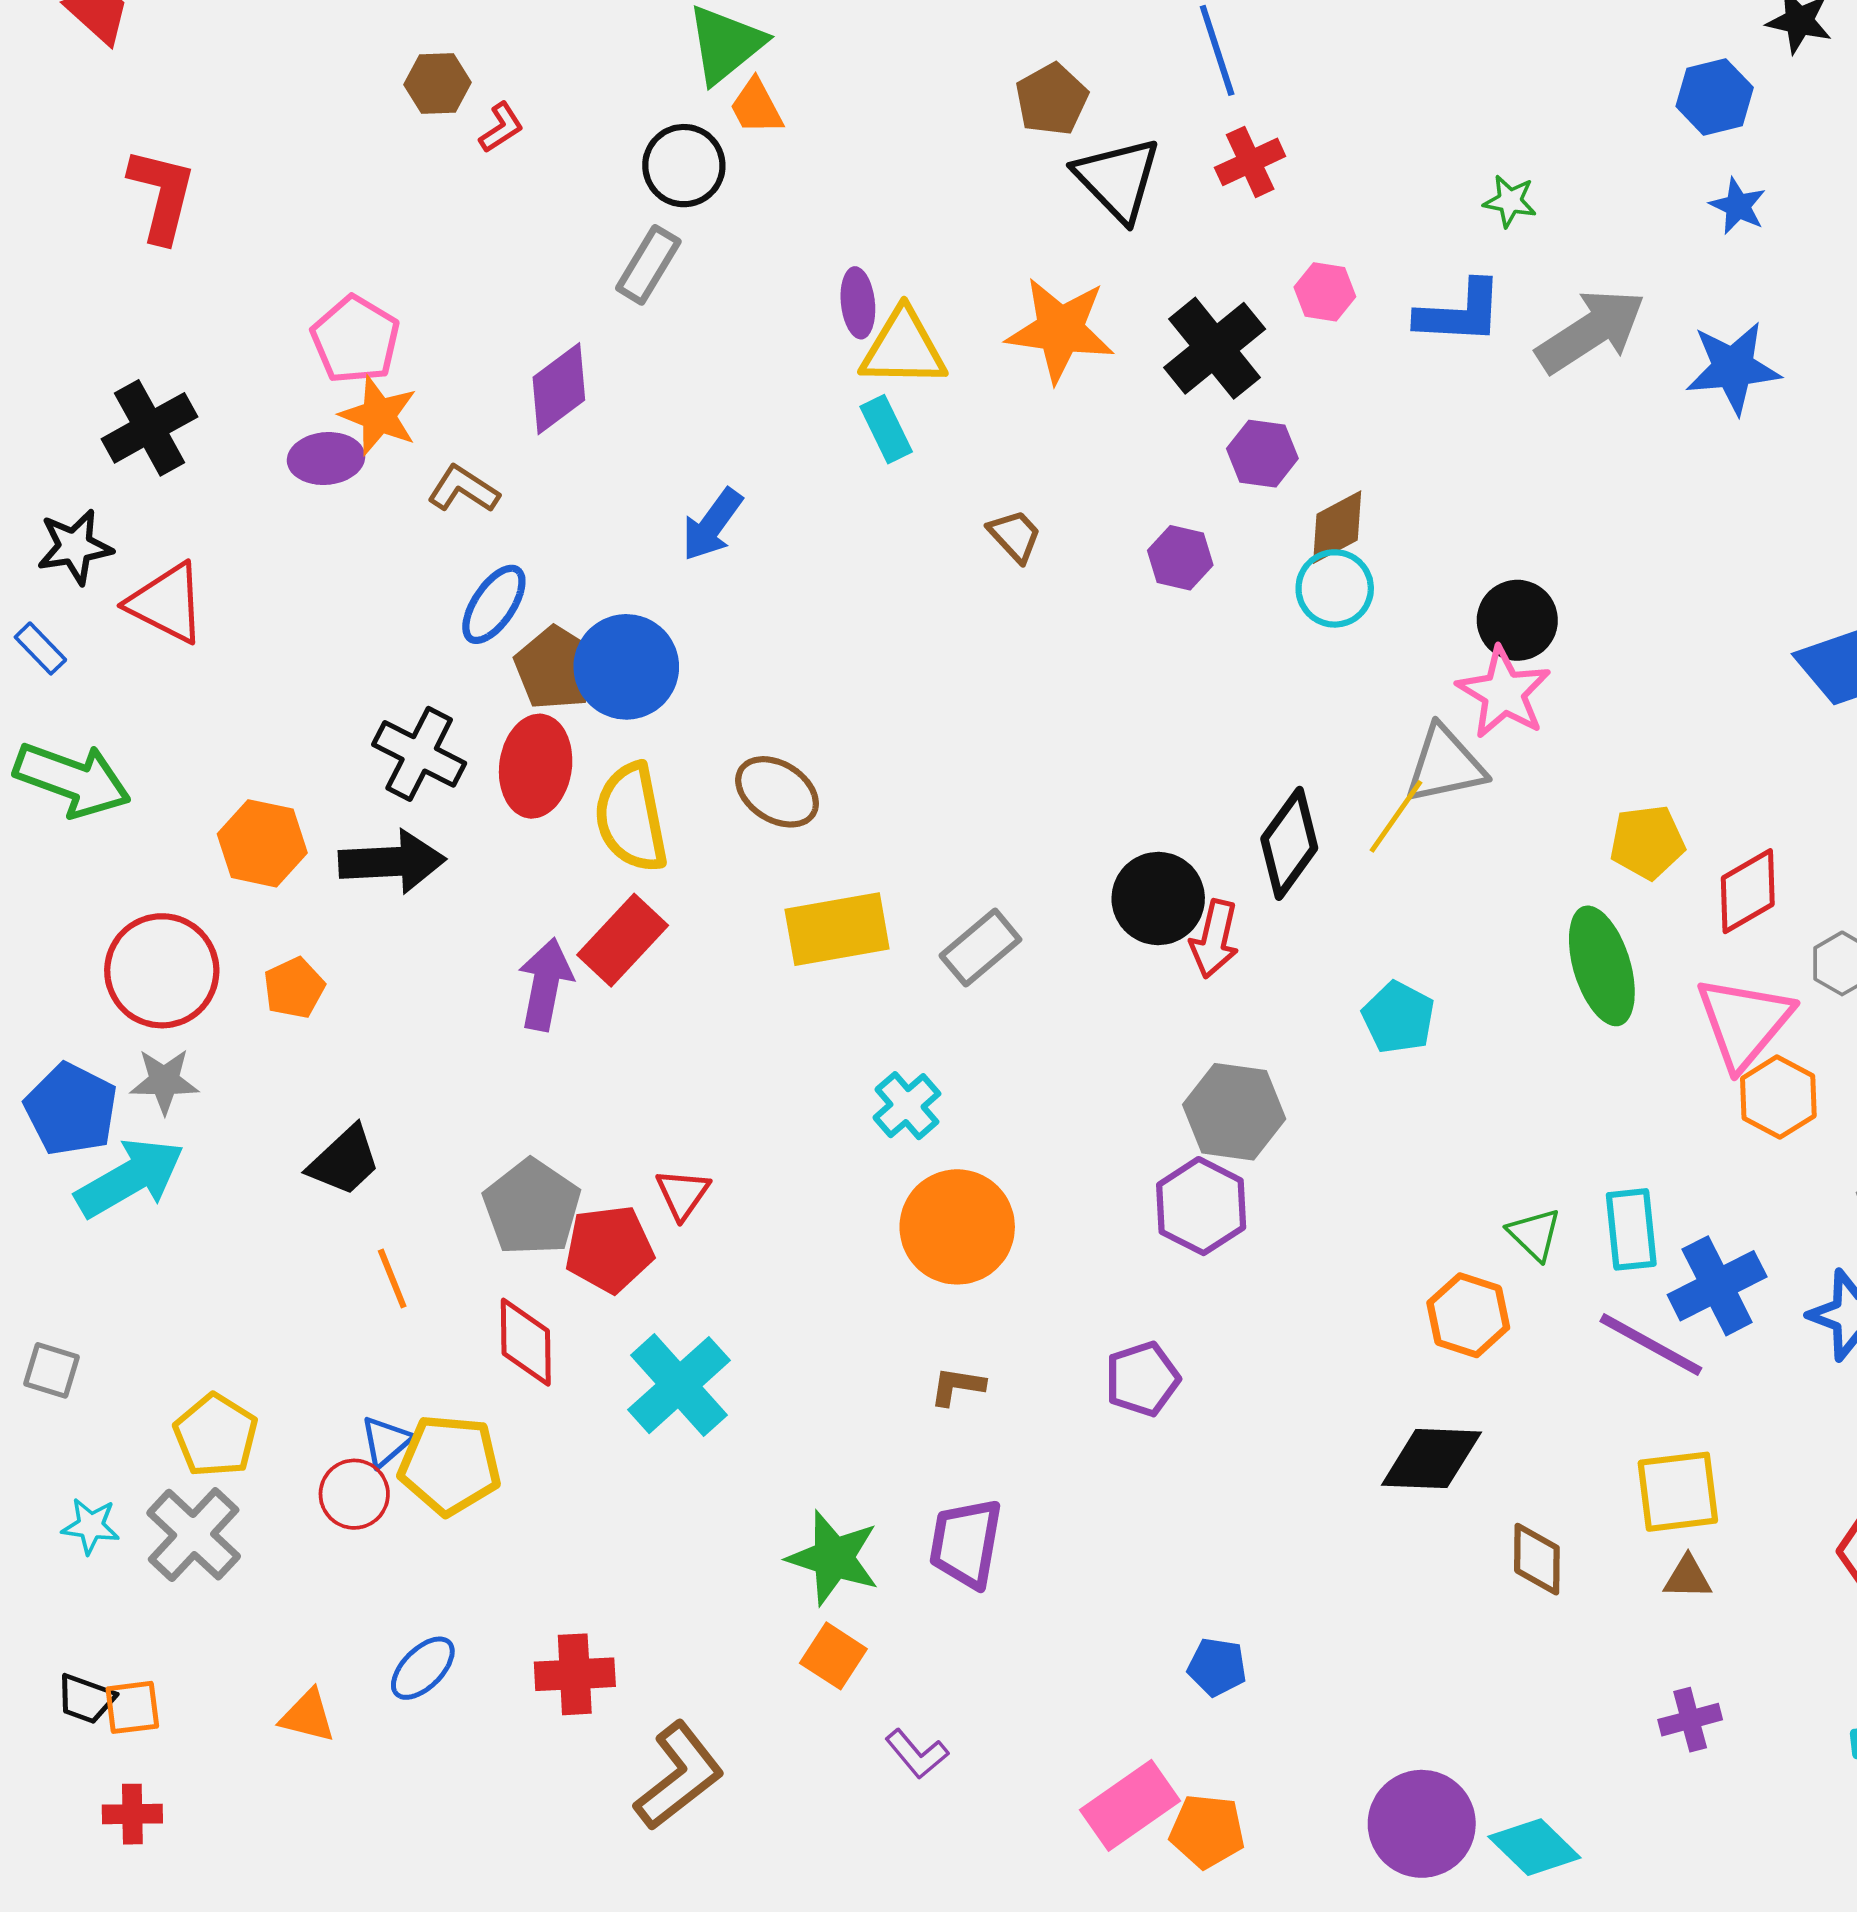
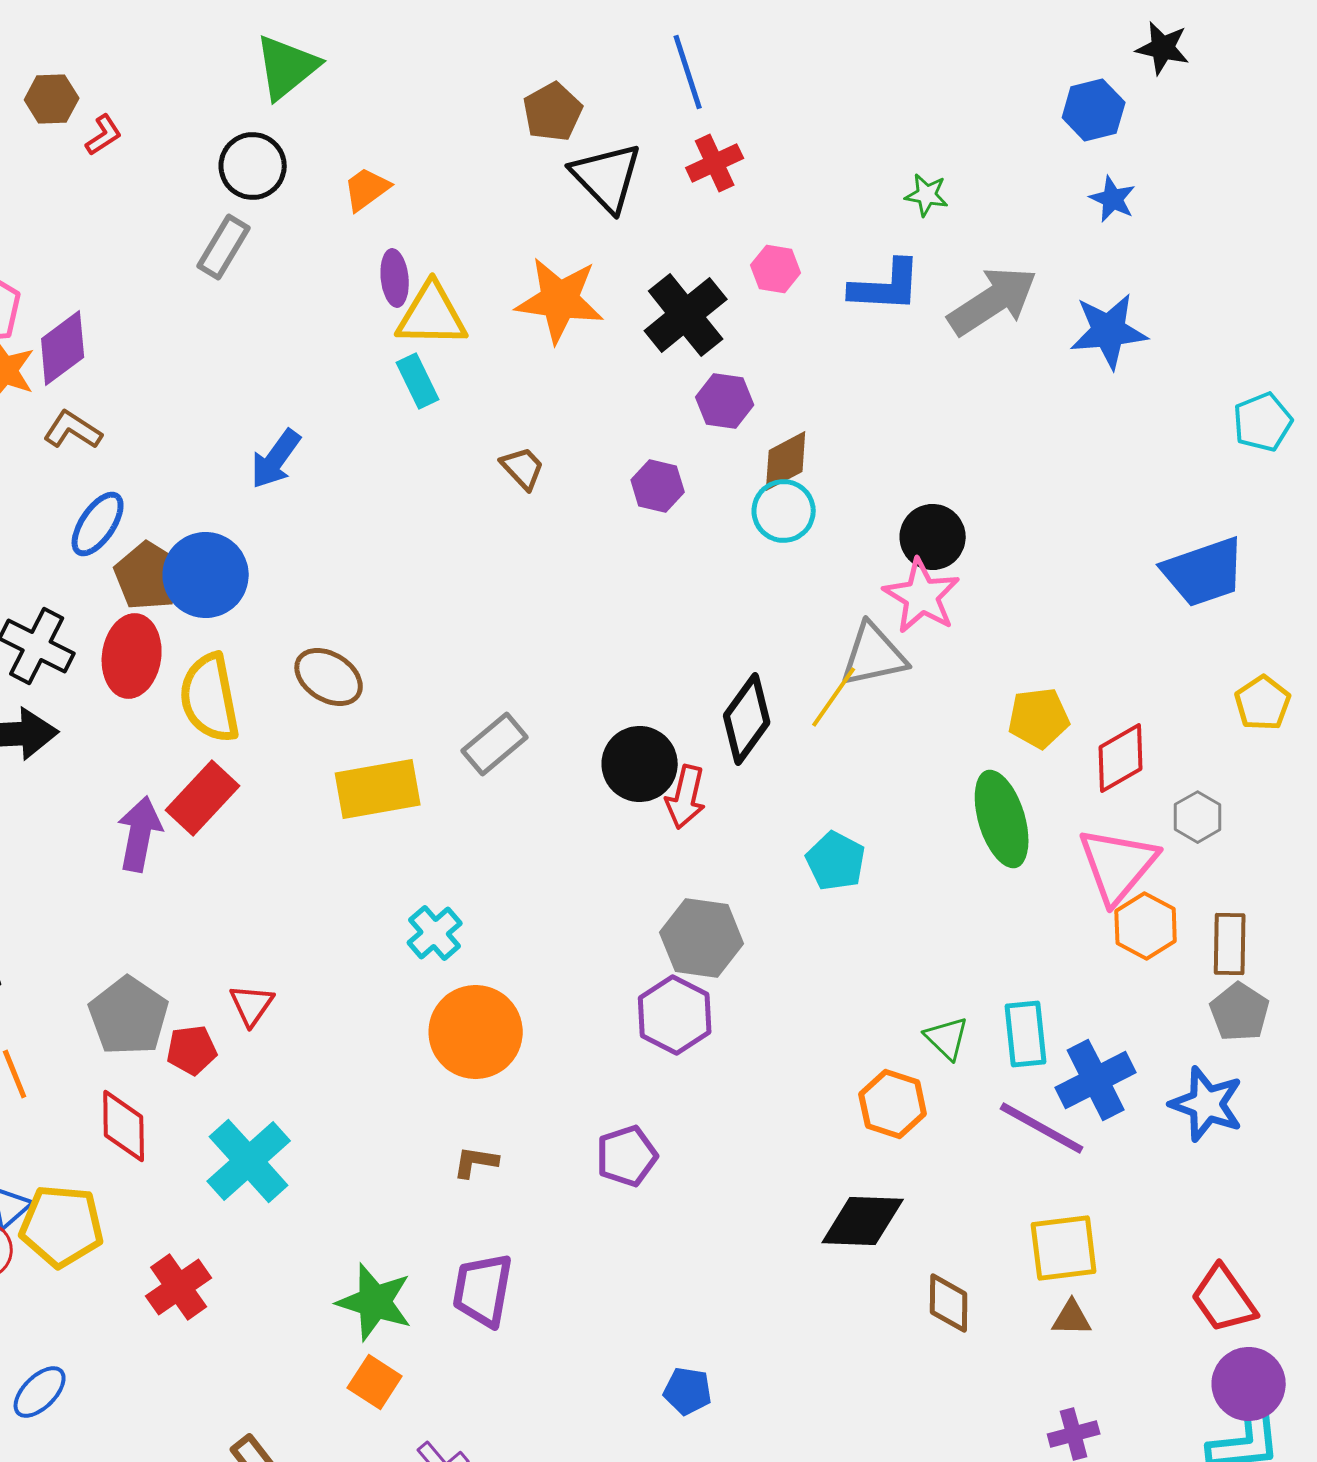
orange trapezoid: (756, 107) -> (367, 189), moved, turned 82
purple diamond: (559, 389) -> (63, 348), moved
gray rectangle: (980, 948) -> (495, 744), moved
red pentagon: (609, 1249) -> (192, 1050), size x0.7
red cross: (575, 1674) -> (179, 1287), moved, turned -32

